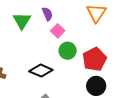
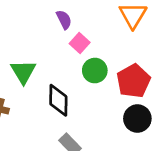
green triangle: (22, 21) -> (23, 72), moved
black diamond: (41, 71) -> (58, 100), turned 70

